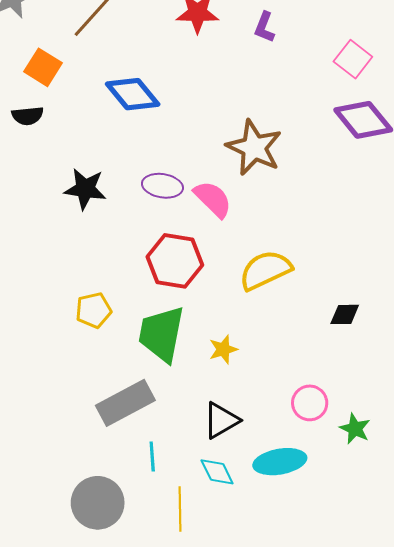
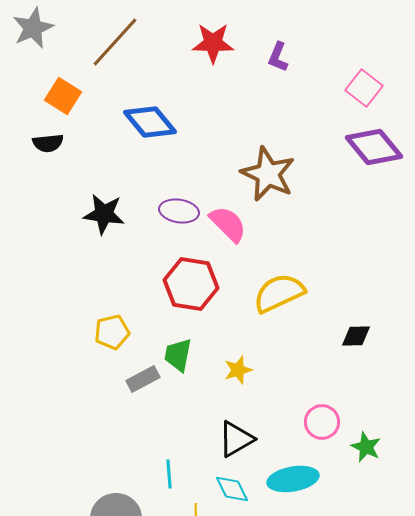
green trapezoid: (161, 334) -> (178, 355), size x0.6
gray rectangle: (125, 403) -> (143, 379), moved, size x0.6

